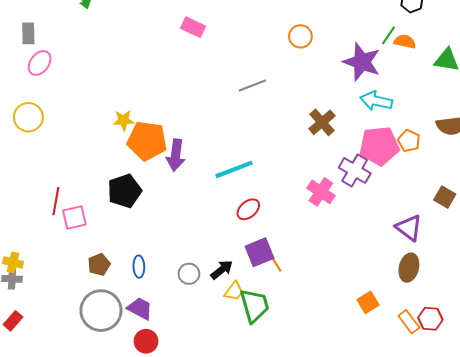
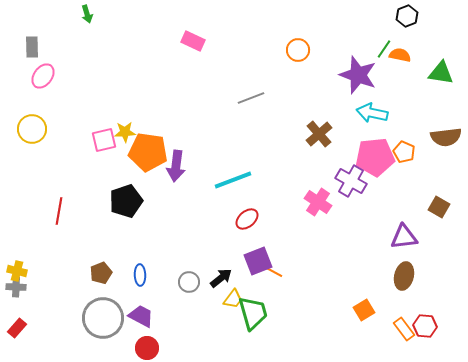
pink square: (74, 217) -> (104, 140), moved
purple triangle: (409, 228) -> (404, 237), turned -44
orange line: (276, 264) -> (274, 272), turned -30

